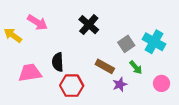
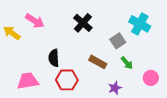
cyan cross: (154, 42) -> (140, 24), moved
pink trapezoid: (30, 73) -> (28, 81), moved
purple star: (120, 84) -> (115, 88), moved

